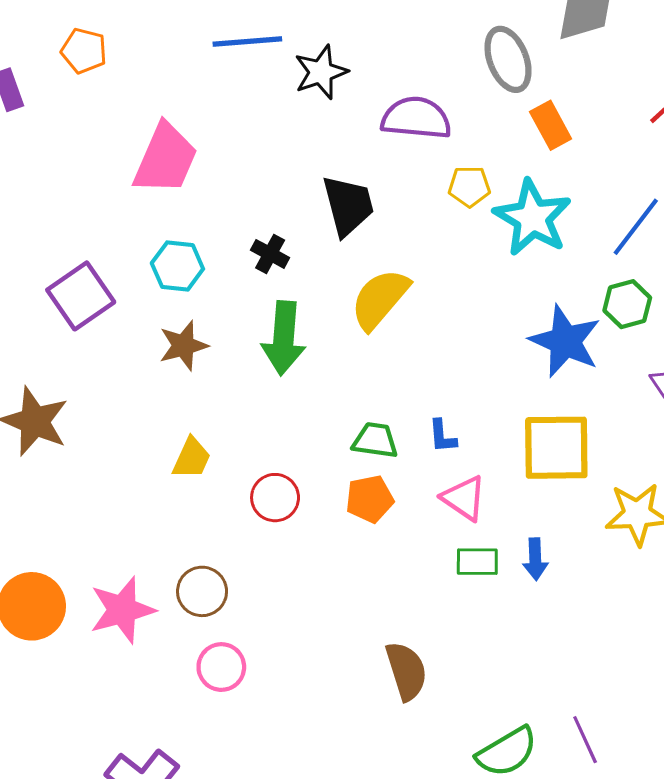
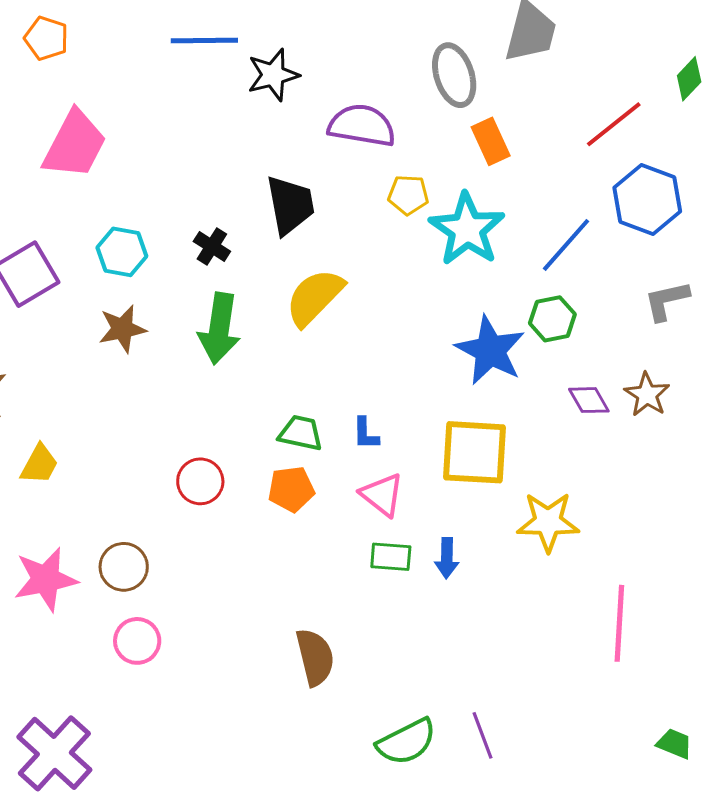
pink trapezoid: (165, 159) -> (75, 144), moved
yellow trapezoid: (192, 458) -> (39, 464), moved

